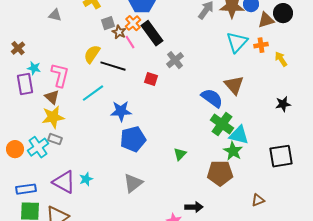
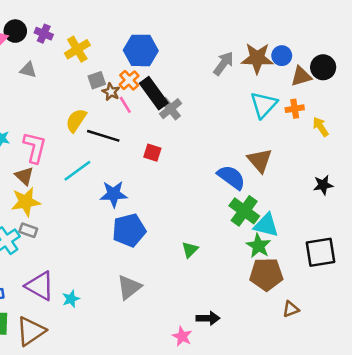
gray cross: (175, 60) -> (170, 109), moved
brown pentagon: (220, 173) -> (266, 274), moved
cyan star: (86, 179) -> (71, 299), moved

